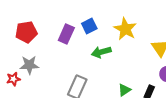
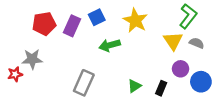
red pentagon: (26, 32) -> (44, 24), moved

